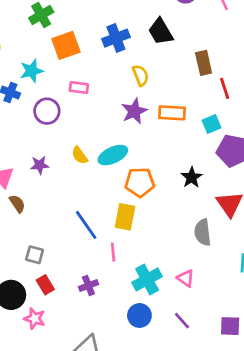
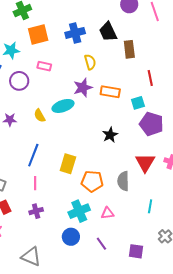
brown rectangle: (204, 63) -> (129, 49), moved
cyan ellipse: (113, 155) -> (63, 106), moved
black star: (192, 177) -> (110, 135), moved
orange pentagon: (140, 182) -> (92, 181), moved
blue line: (86, 225) -> (33, 155), moved, turned 50
pink line: (113, 252) -> (35, 183), moved
pink triangle: (186, 278) -> (107, 213), turned -48

